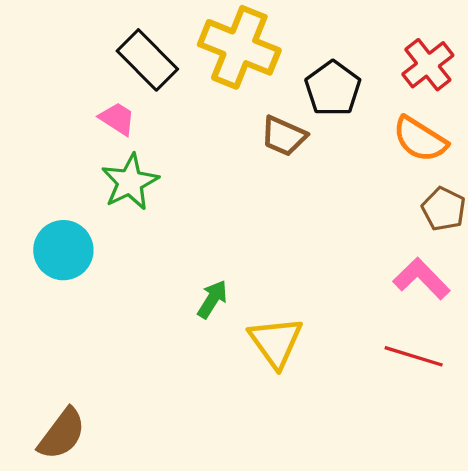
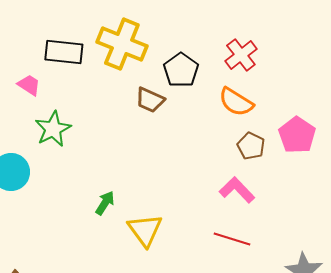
black rectangle: (147, 60) -> (64, 52), turned -39
pink trapezoid: (117, 119) -> (29, 85), moved

